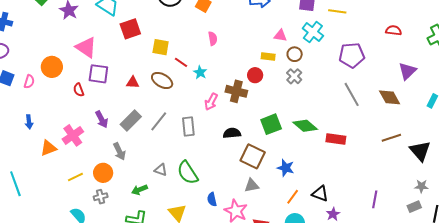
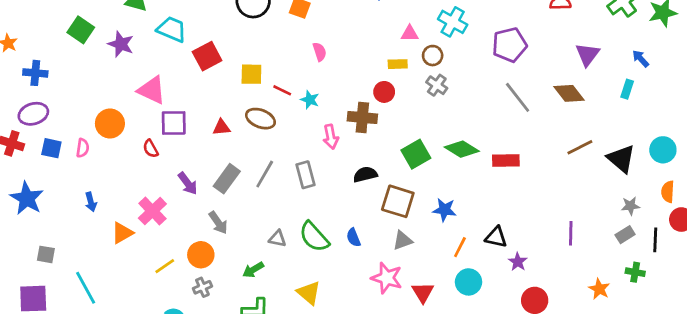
pink arrow: (211, 102) -> (331, 137), turned -30
blue semicircle: (212, 199) -> (353, 238), moved

